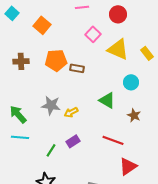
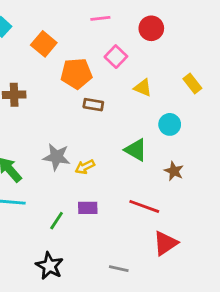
yellow triangle: (118, 49) -> (143, 88), moved, size x0.6
orange pentagon: (56, 60) -> (76, 74), moved
purple rectangle: (73, 141) -> (88, 208), turned 32

